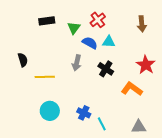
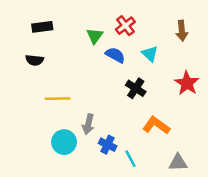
black rectangle: (47, 21) -> (42, 27), moved
cyan triangle: (109, 42) -> (150, 54), moved, turned 40
black semicircle: (23, 60) -> (35, 60), moved, turned 112
gray arrow: (77, 63) -> (88, 124), moved
orange L-shape: (132, 89) -> (156, 125), moved

